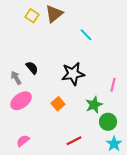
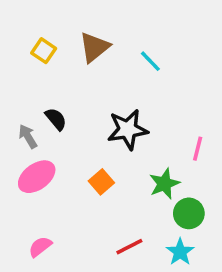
brown triangle: (54, 14) -> (94, 47), moved
yellow square: (32, 16) -> (44, 51), moved
cyan star: (114, 144) -> (180, 252), moved

